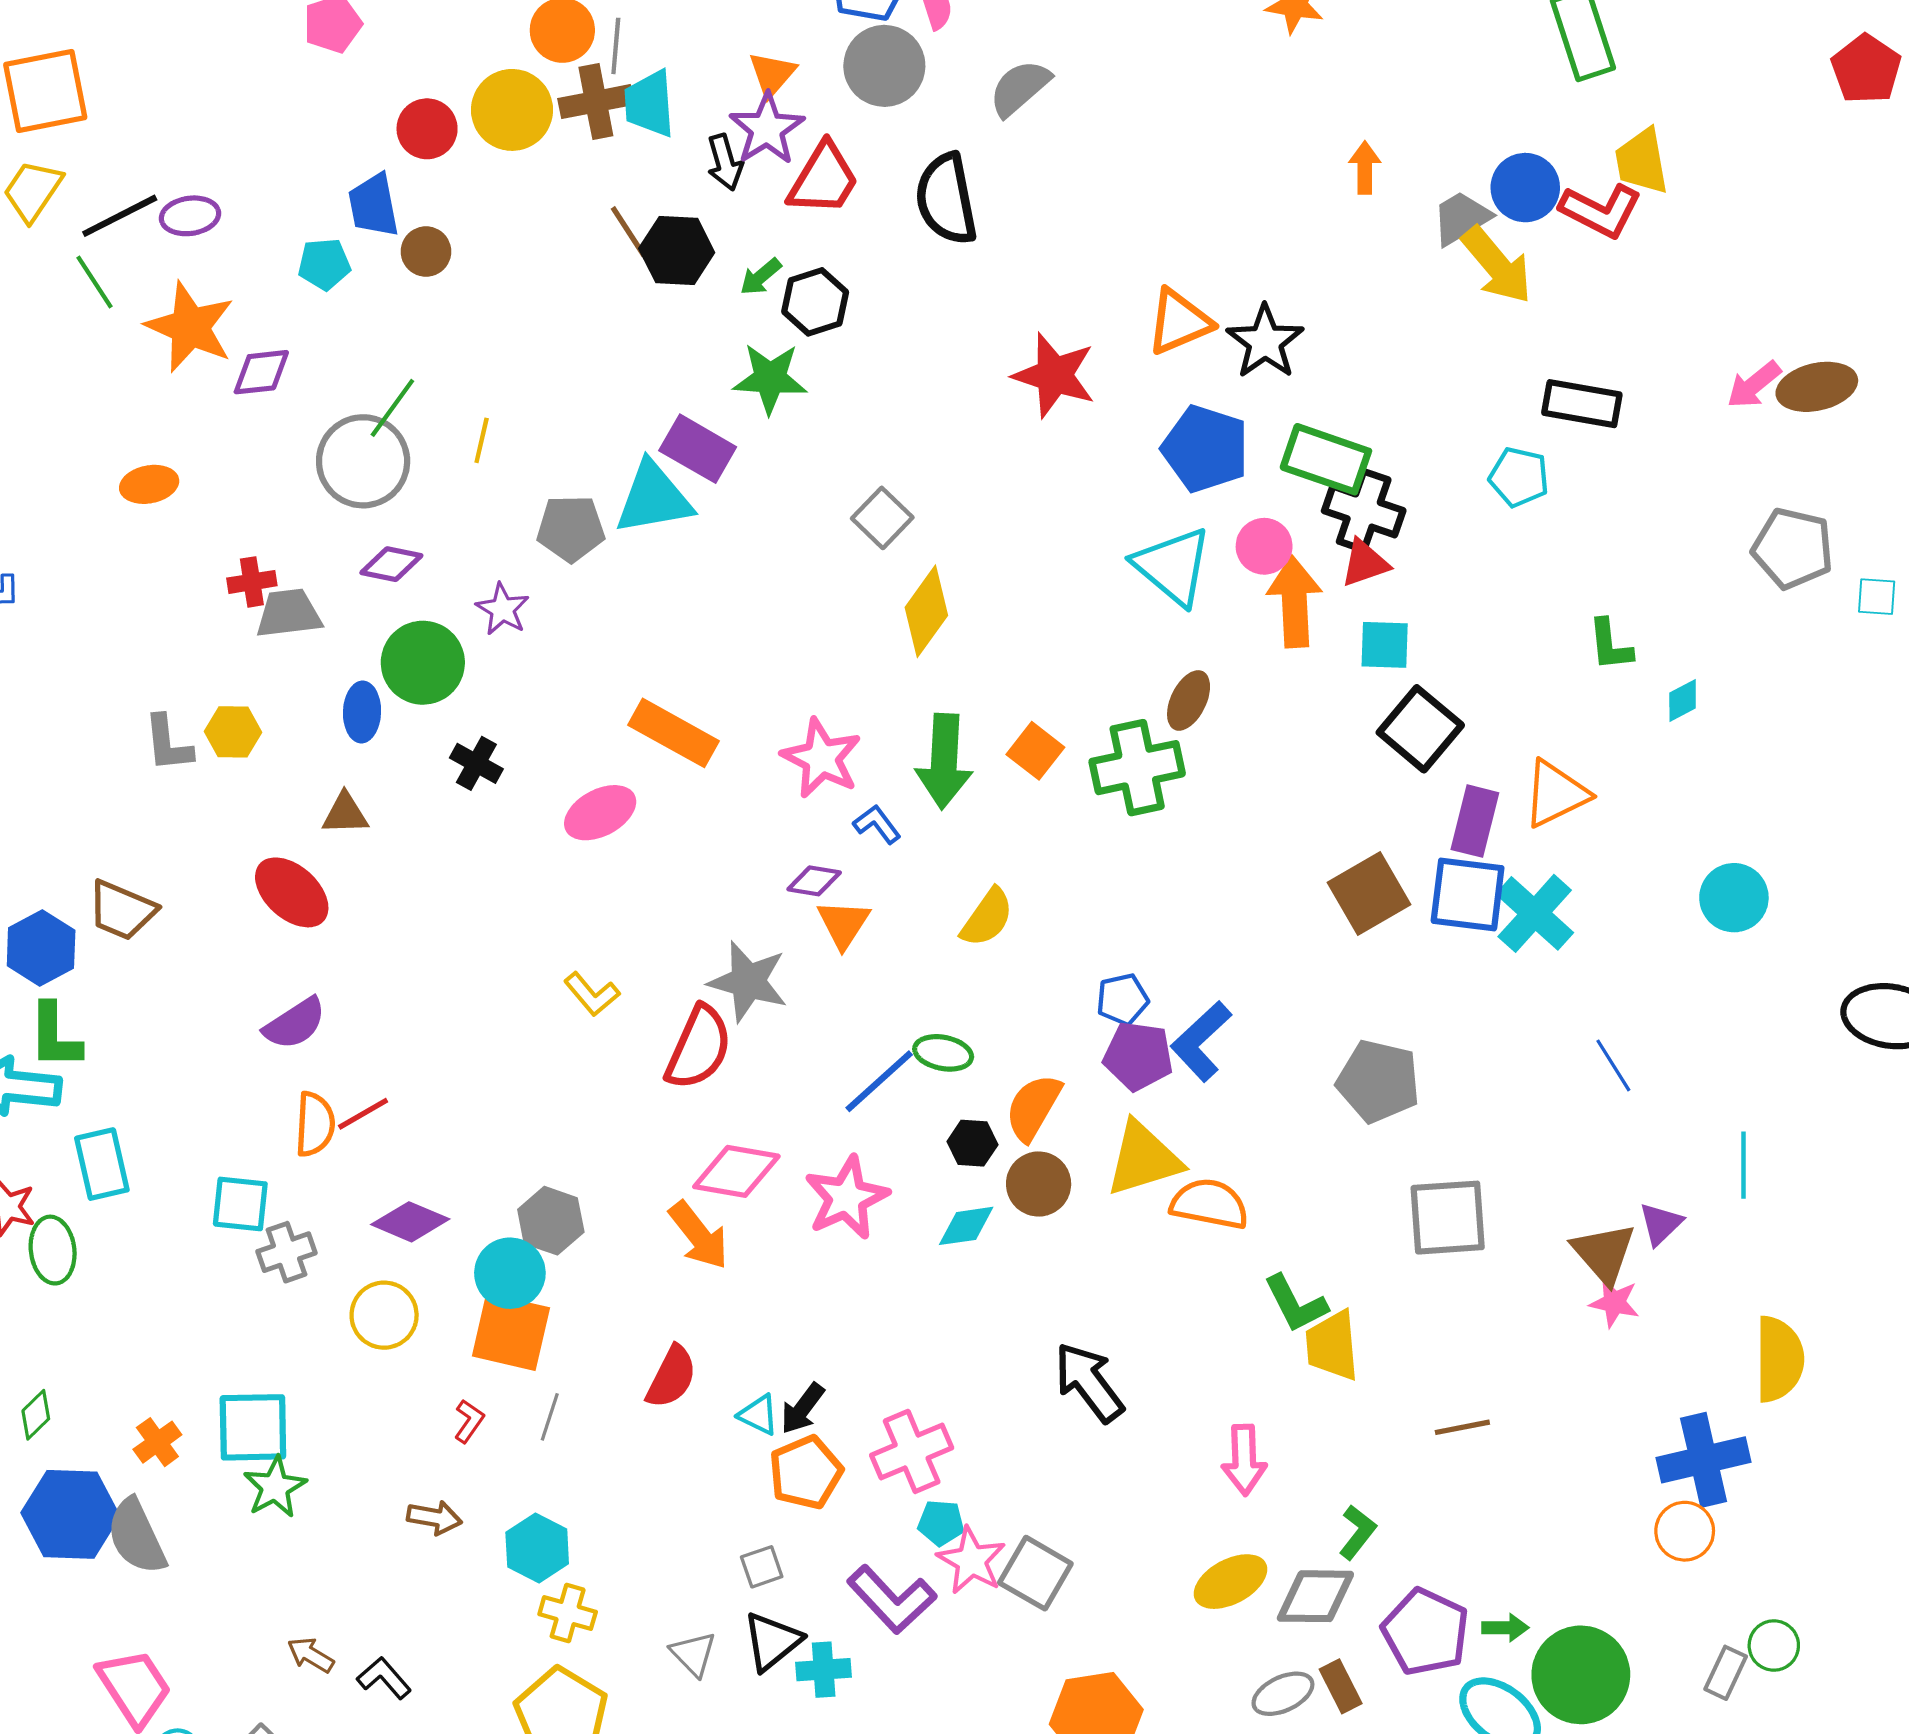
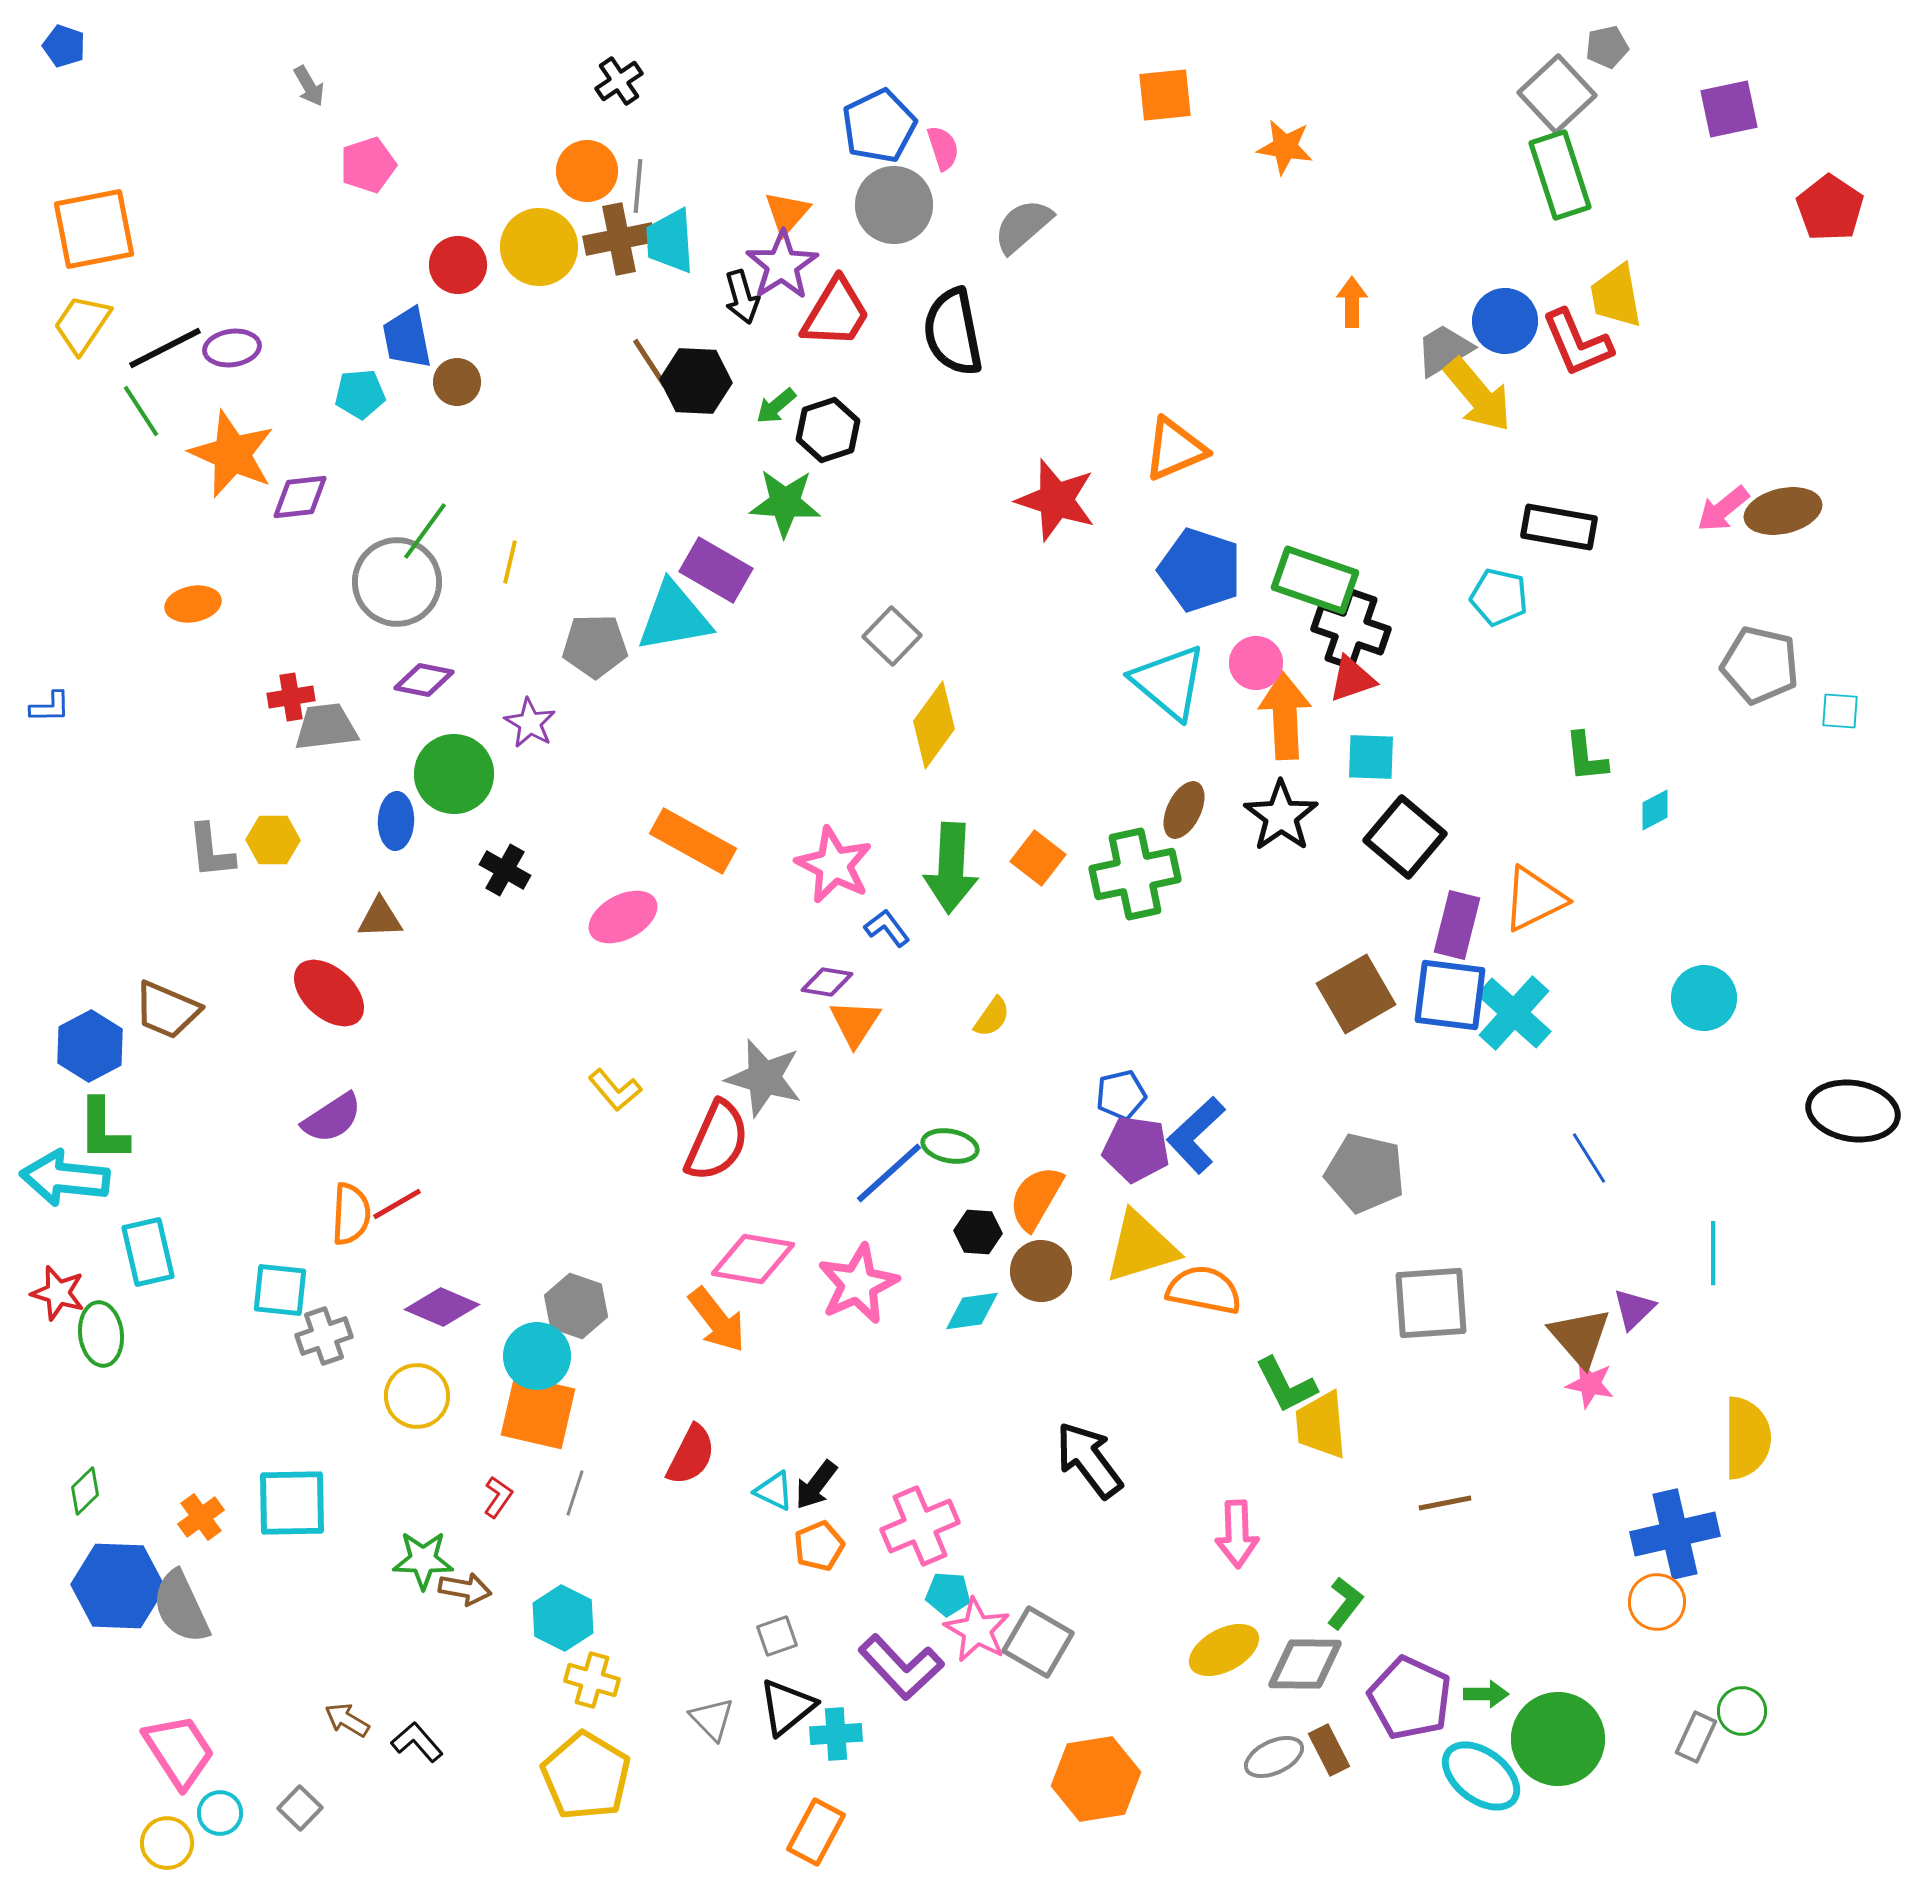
red L-shape: (1601, 211) -> (1577, 343), turned 40
black star: (1265, 342) -> (1281, 816), moved
yellow semicircle: (987, 918) -> (992, 1017), size x0.7
orange pentagon: (806, 1472) -> (819, 1546), size x0.7
green star: (275, 1487) -> (423, 1560), moved, turned 30

